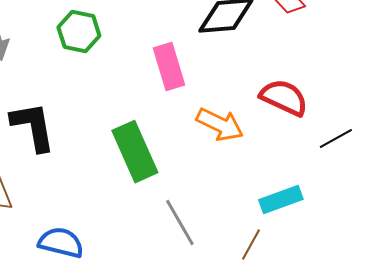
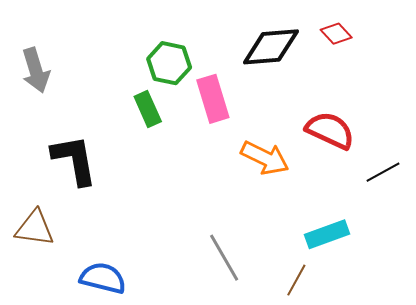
green hexagon: (79, 32) -> (169, 63), moved
green rectangle: (135, 152) -> (148, 109), moved, size x0.6

